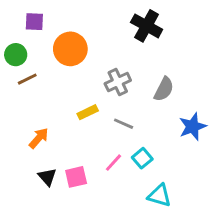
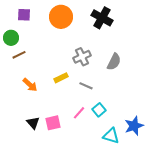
orange circle: (70, 49) -> (61, 17), moved
blue star: (193, 127) -> (134, 126), moved
orange arrow: (39, 138) -> (30, 85), moved, turned 91

